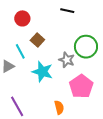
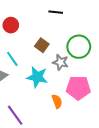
brown square: (37, 40) -> (42, 45), moved
pink pentagon: (81, 86) -> (78, 88), turned -30
orange semicircle: (59, 107) -> (57, 101), moved

